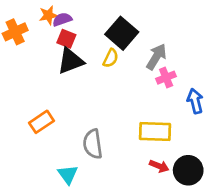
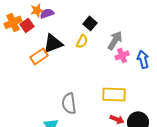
black square: (122, 33) -> (90, 23), size x0.6
red square: (66, 39) -> (27, 25), moved, turned 32
blue arrow: (195, 101) -> (143, 59), moved
orange rectangle: (41, 122) -> (39, 56), moved

